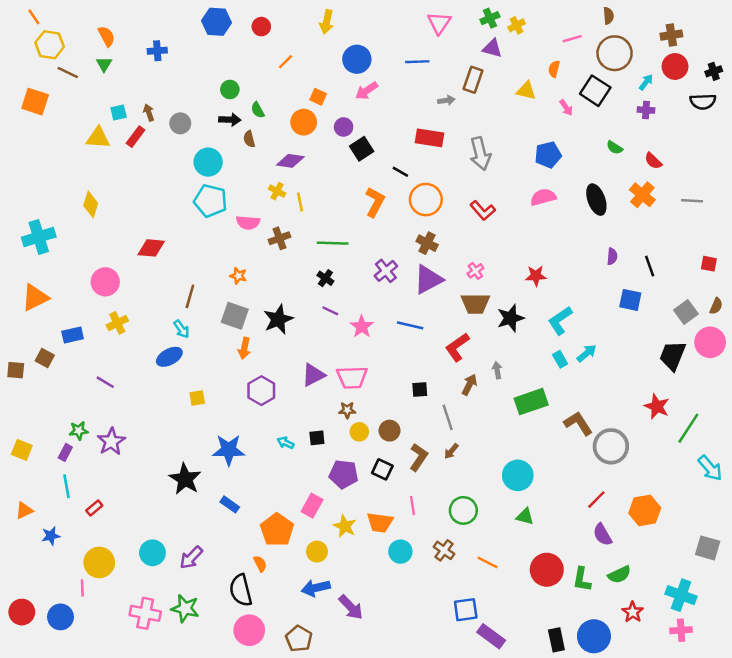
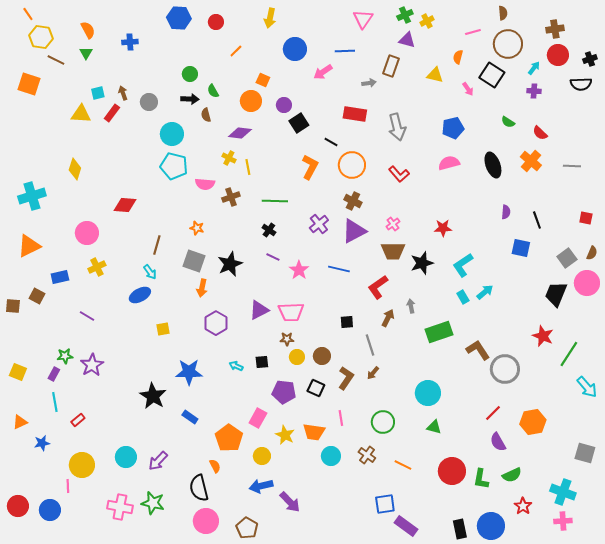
pink arrow: (367, 91) -> (323, 72), moved

